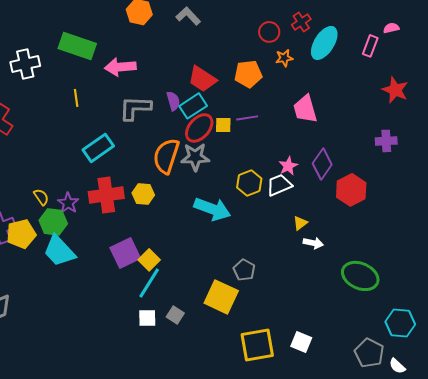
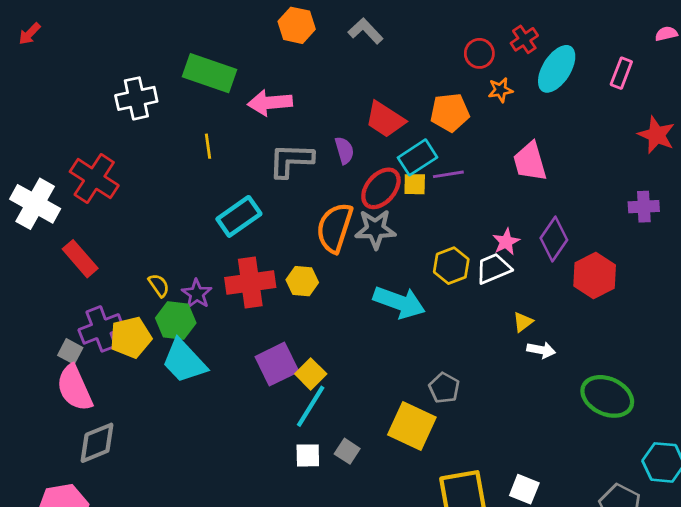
pink semicircle: (391, 28) -> (666, 34), moved
cyan rectangle: (193, 106) -> (417, 157), moved

